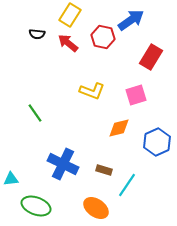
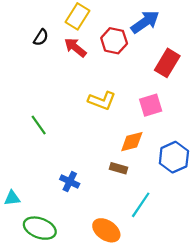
black semicircle: (37, 34) -> (41, 37), turned -63
blue cross: (63, 164) -> (70, 182), size x0.6
brown rectangle: (104, 170) -> (119, 168), moved

